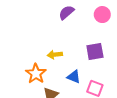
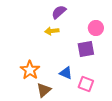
pink circle: (102, 15) -> (96, 28), moved
yellow arrow: (55, 55) -> (52, 31), moved

